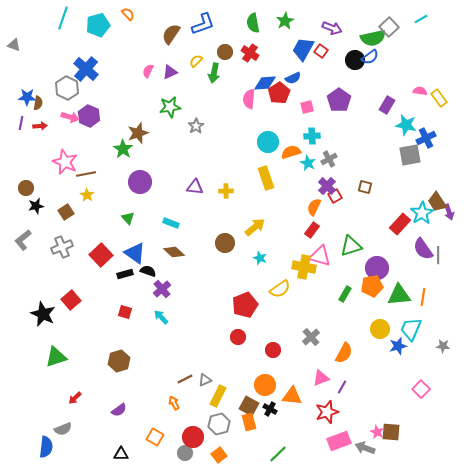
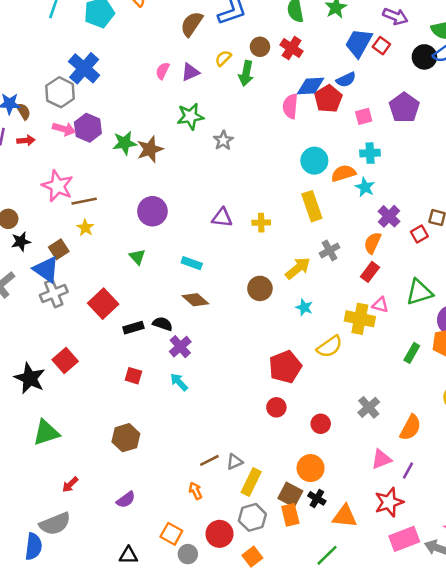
brown semicircle: (38, 103) -> (23, 111), turned -40
green star: (123, 149) -> (125, 143), moved, turned 30
gray cross: (329, 159) -> (330, 250), moved
red square: (335, 196) -> (419, 234), moved
blue triangle: (135, 253) -> (46, 269), moved
pink triangle: (320, 256) -> (380, 305), size x0.6
orange triangle: (292, 396) -> (345, 516), moved
gray semicircle: (63, 429) -> (55, 524), size x1.4
gray circle: (185, 453) -> (188, 554), moved

